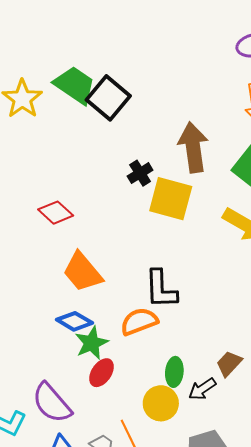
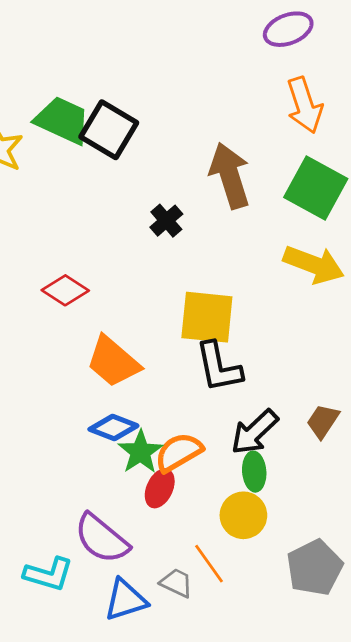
yellow square: (171, 199) -> (207, 317), moved
orange semicircle: (139, 321) -> (179, 452), moved
brown trapezoid: (229, 364) -> (323, 421), moved
black arrow: (202, 389) -> (255, 432), moved, size x1.4

